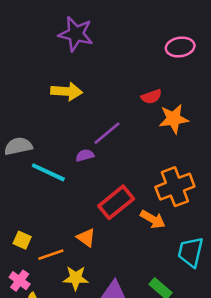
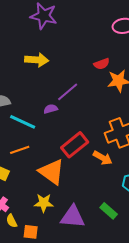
orange triangle: (86, 238) -> (52, 172), size x1.8
orange line: (51, 255) -> (20, 150), moved

